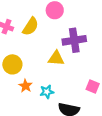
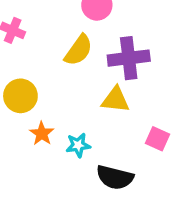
yellow semicircle: (31, 26) -> (79, 50), moved
yellow triangle: (56, 58) -> (115, 100), moved

